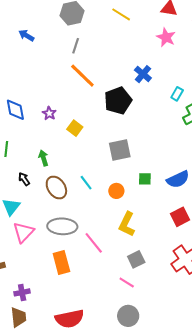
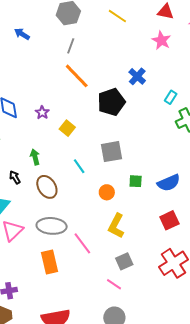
cyan line: (86, 183) -> (79, 166), moved

